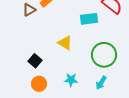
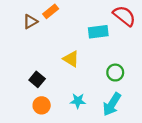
green circle: (104, 55) -> (115, 73), size x0.6
cyan arrow: (101, 83) -> (112, 104), size x1.5

